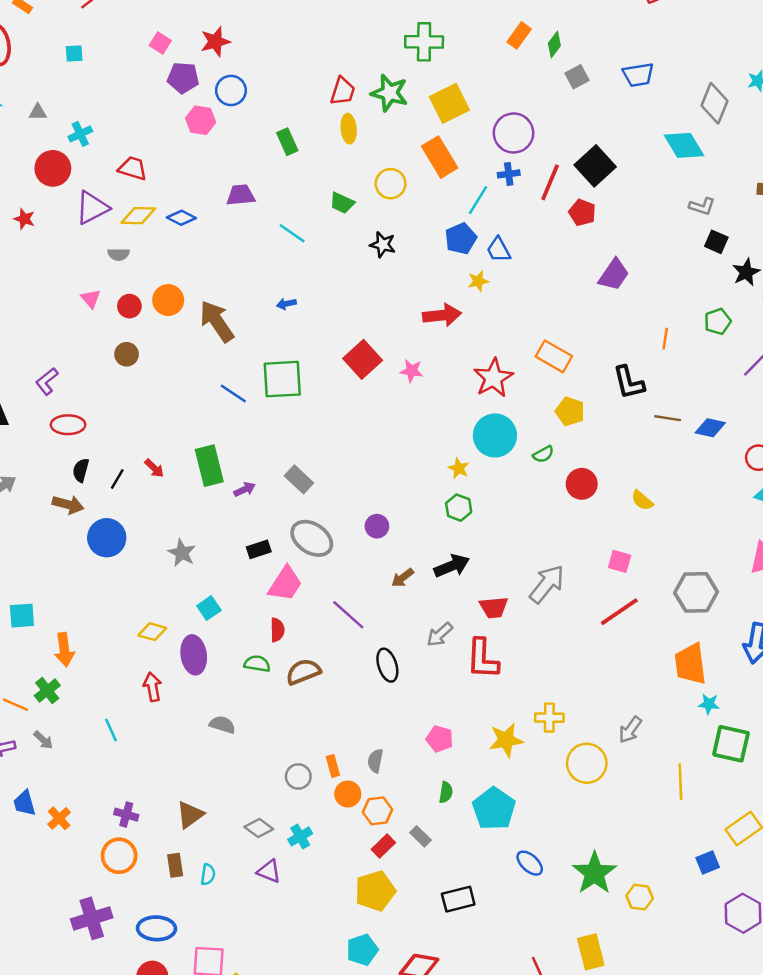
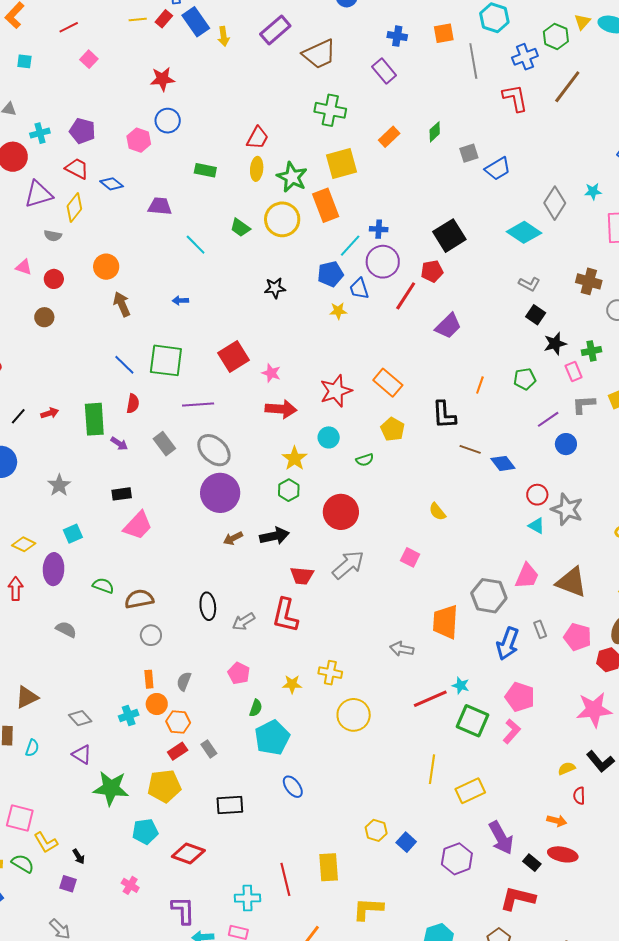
orange rectangle: (519, 35) -> (389, 137), moved
pink square: (160, 43) -> (89, 59), moved
cyan square: (74, 53) -> (24, 61), moved
blue trapezoid: (638, 75) -> (498, 169), turned -32
gray square: (577, 77) -> (469, 153), moved
purple pentagon: (183, 78) -> (82, 131), moved
green star: (390, 93) -> (292, 177), moved
purple circle: (514, 133) -> (383, 262), moved
green rectangle: (287, 142) -> (205, 170), turned -65
cyan diamond: (684, 145) -> (524, 232), turned -36
red line: (550, 182) -> (406, 296), moved
yellow circle: (391, 184) -> (282, 219), size x1.4
red pentagon: (582, 213) -> (432, 271), turned 30
yellow diamond: (138, 216) -> (74, 207), turned -64
blue diamond: (181, 218) -> (112, 184), moved
black star: (383, 245) -> (275, 288), moved, turned -30
pink triangle: (91, 299) -> (24, 267), turned -42
orange circle: (168, 300) -> (106, 267), moved
red arrow: (442, 315) -> (281, 409), moved
brown arrow: (217, 321) -> (122, 304), size x0.7
blue diamond: (710, 428) -> (503, 463), turned 30
cyan circle: (495, 435) -> (329, 437), size x0.6
red arrow: (154, 468) -> (50, 413), turned -72
yellow star: (459, 468) -> (295, 458), size x1.4
red circle: (582, 484) -> (341, 512), moved, size x1.4
purple arrow: (245, 489) -> (119, 444), turned 48
purple circle: (377, 526) -> (220, 493), size x2.0
gray ellipse: (312, 538) -> (214, 450), moved
gray hexagon: (696, 592) -> (489, 596), moved
red line: (619, 612) -> (430, 699), moved
purple line: (348, 615) -> (198, 405), moved, turned -56
red semicircle: (277, 630) -> (133, 404), moved
gray arrow: (440, 634) -> (244, 622), moved
orange trapezoid: (690, 664) -> (445, 622), moved
gray arrow: (630, 730) -> (402, 649), moved, turned 55
yellow star: (506, 740) -> (292, 684), size x0.7
gray circle: (298, 777) -> (151, 635), moved
yellow line: (680, 782) -> (432, 769), moved
green semicircle: (446, 792) -> (256, 708), moved
cyan cross: (300, 836) -> (129, 716), moved
blue square: (708, 863) -> (406, 842), moved, turned -36
green star: (594, 873) -> (111, 788), moved, turned 30

